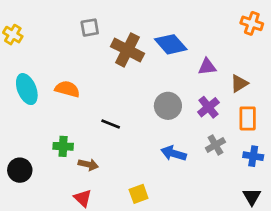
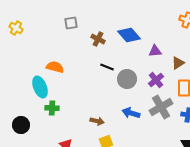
brown cross: (127, 50) -> (98, 39), size x0.6
cyan ellipse: (27, 89) -> (40, 87), moved
black line: (111, 124) -> (107, 67), moved
gray cross: (215, 145) -> (161, 107), size x1.6
brown arrow: (88, 165) -> (97, 121), moved

